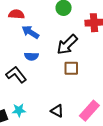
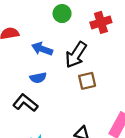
blue arrow: (30, 32) -> (42, 49), moved

